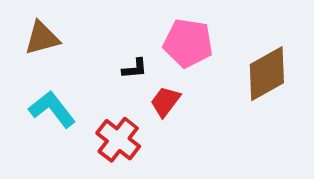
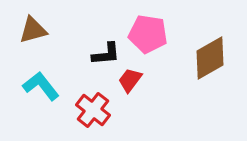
black L-shape: (135, 69) -> (106, 54), size x1.4

